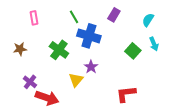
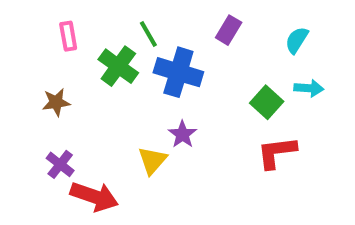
cyan arrow: (154, 44) -> (309, 88), turned -64
brown star: (20, 49) -> (56, 102), moved
green cross: (59, 50) -> (118, 66), moved
red L-shape: (126, 94) -> (277, 152), moved

